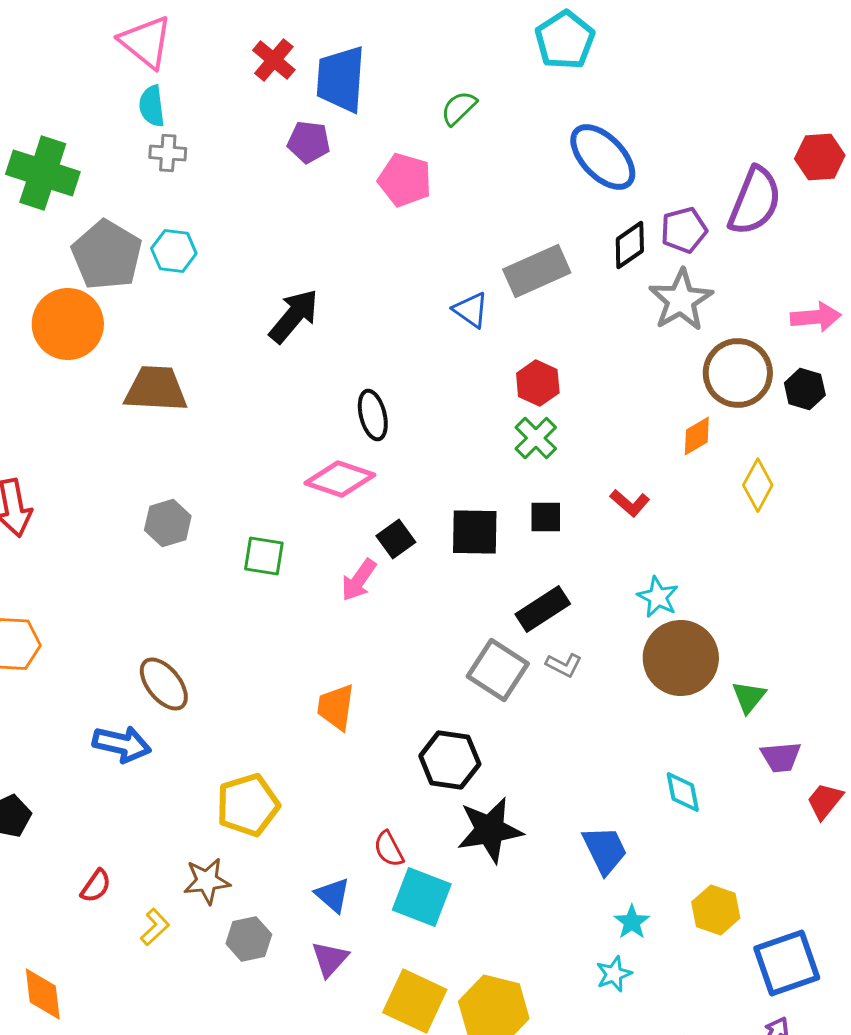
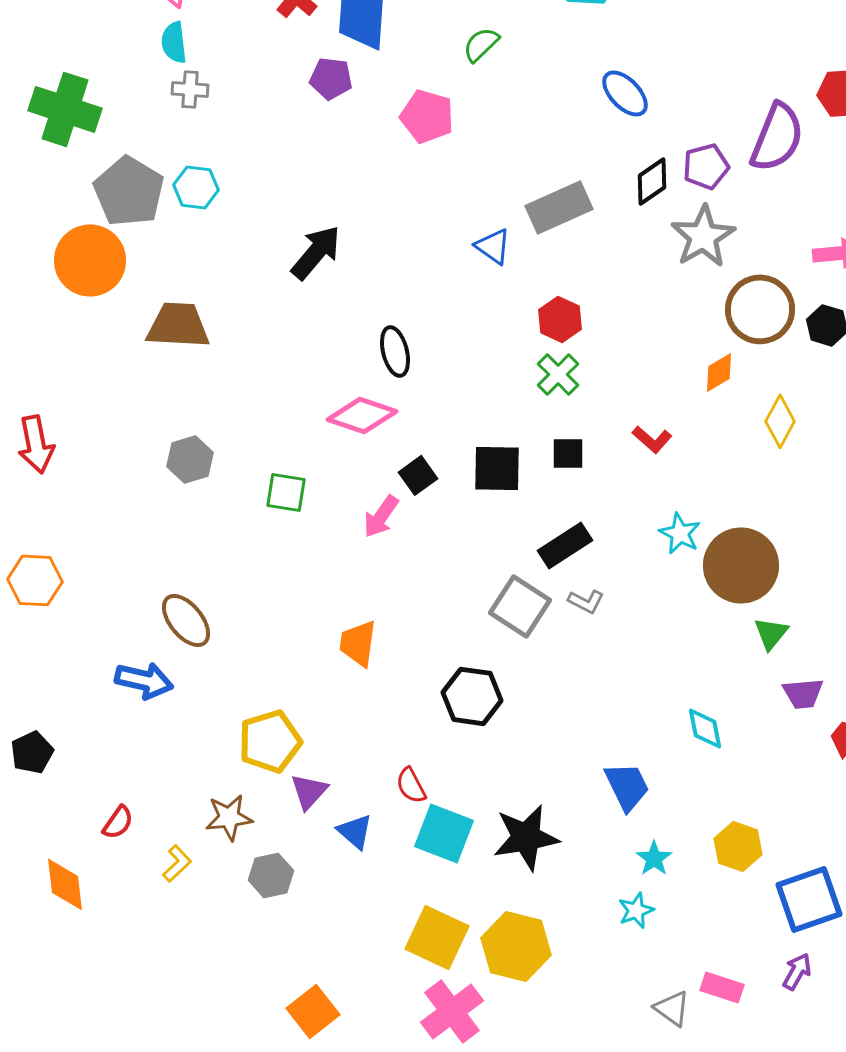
blue ellipse: (603, 157) -> (625, 93), size x0.7
brown circle: (681, 658) -> (741, 565), moved
black star: (490, 830) -> (526, 837), moved
purple triangle: (330, 959) -> (309, 791), moved
orange diamond: (43, 994) -> (65, 884), moved

